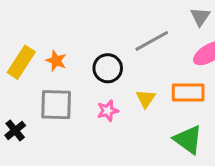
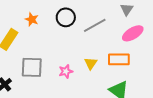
orange star: (56, 61) -> (32, 19), moved
black circle: (108, 68) -> (66, 17), moved

